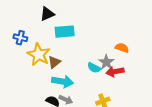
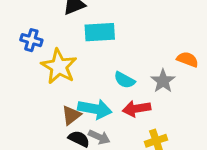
brown triangle: (54, 62) -> (71, 115), moved
cyan semicircle: (94, 68) -> (124, 80), moved
red arrow: (115, 72) -> (137, 109), moved

